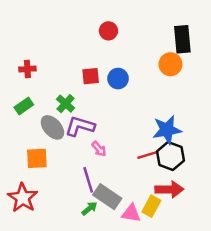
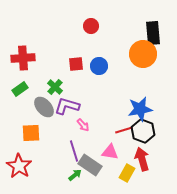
orange circle: (170, 64) -> (143, 54), size x1.4
red cross: (27, 69) -> (23, 58), size x1.6
red arrow: (169, 189) -> (142, 159), turned -105
pink triangle: (131, 213) -> (110, 152), moved

